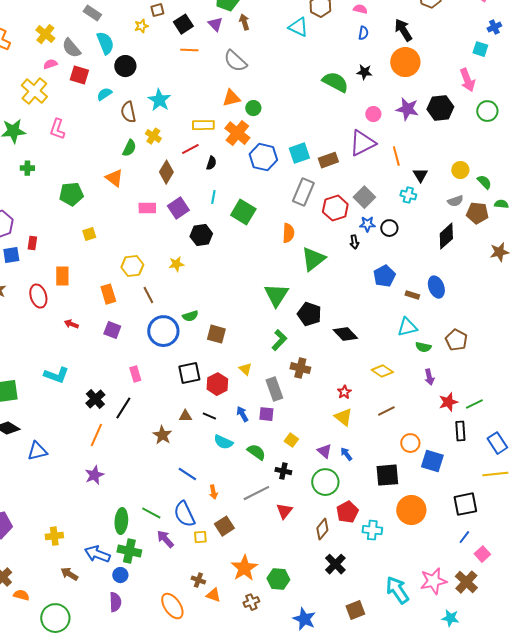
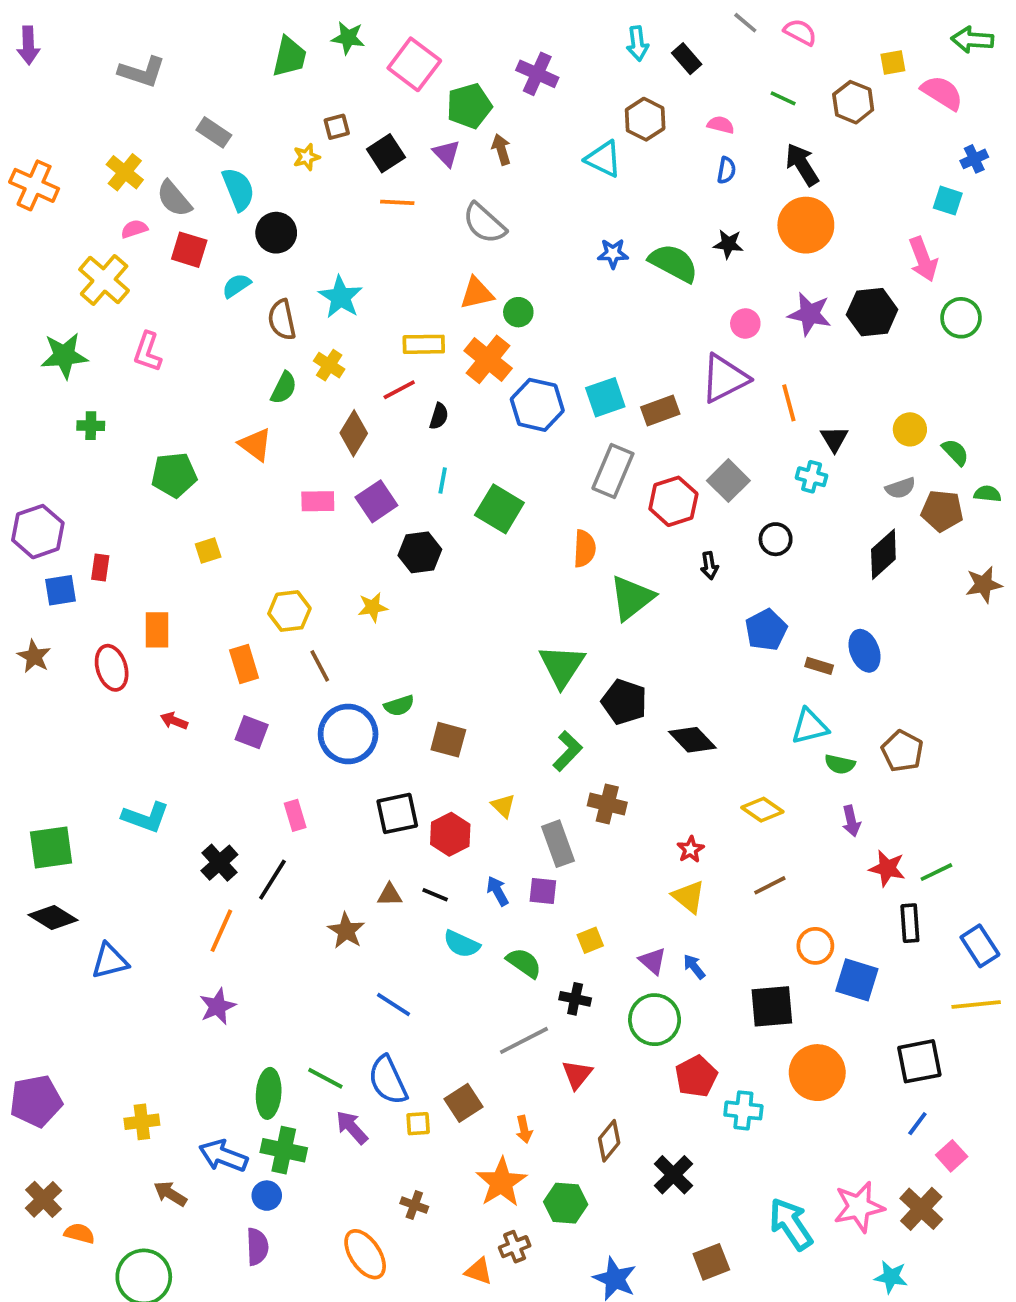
blue star: (367, 224) -> (613, 253), moved
red star: (448, 402) -> (887, 868), turned 30
yellow square: (291, 440) -> (590, 940), turned 32
orange arrow: (213, 492) -> (524, 1129), moved
brown diamond: (322, 529) -> (609, 1141), moved
orange triangle: (213, 595) -> (479, 1271), moved

